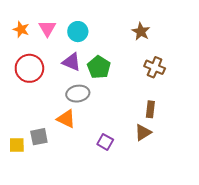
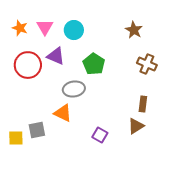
purple triangle: (71, 62) -> (56, 56), moved

